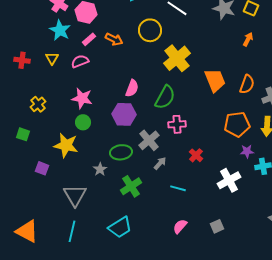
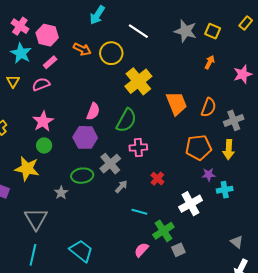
orange arrow: (114, 39) -> (82, 49), moved
pink star: (82, 98) -> (43, 121), turned 30
green cross: (131, 186) -> (163, 231), moved
cyan trapezoid: (120, 227) -> (81, 251), turned -110

